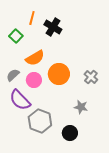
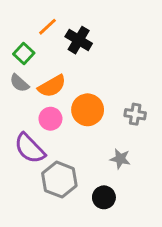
orange line: (32, 18) -> (48, 27), turned 32
gray semicircle: (13, 75) -> (19, 83), moved, turned -96
gray cross: (91, 77) -> (135, 114), turned -32

